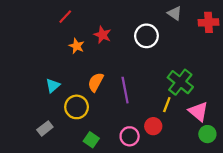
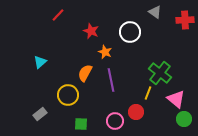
orange star: (77, 46) -> (105, 52), moved
cyan triangle: (53, 86) -> (40, 62), moved
green square: (91, 140) -> (81, 124), turned -32

